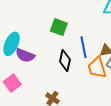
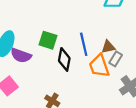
green square: (59, 27) -> (48, 40), moved

